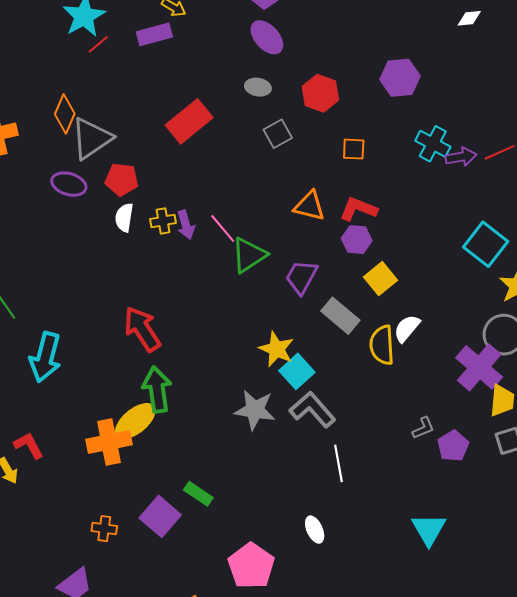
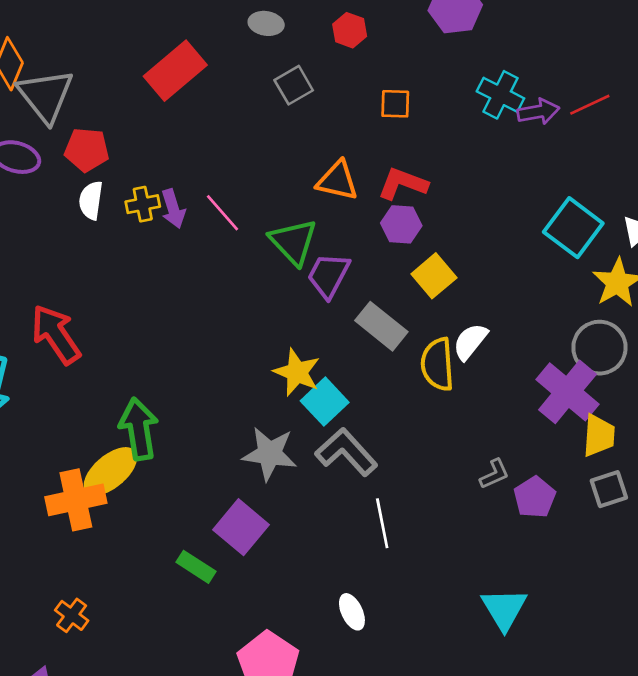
red hexagon: (320, 93) -> (350, 30), size x0.7
gray triangle: (92, 138) -> (46, 96), turned -33
green triangle: (249, 255) -> (293, 242), moved, turned -39
red arrow: (142, 329) -> (56, 334), moved
purple square: (160, 516) -> (241, 527), moved
orange cross: (104, 529) -> (72, 615), turned 30

